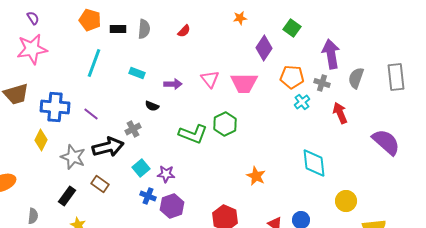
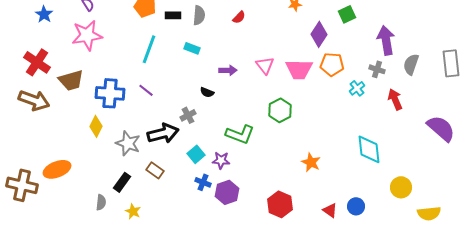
green square: (292, 28) -> (347, 14), turned 30
cyan rectangle: (137, 73) -> (192, 48), moved
orange pentagon: (292, 77) -> (332, 64), moved
purple line: (91, 114) -> (146, 90), moved
green L-shape: (193, 134) -> (240, 134), moved
gray semicircle: (33, 216) -> (101, 202), moved

